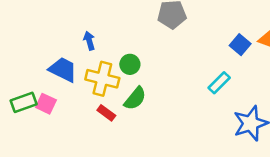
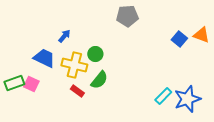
blue arrow: (89, 41) -> (64, 36), turned 56
cyan rectangle: (219, 83) -> (163, 96), moved

